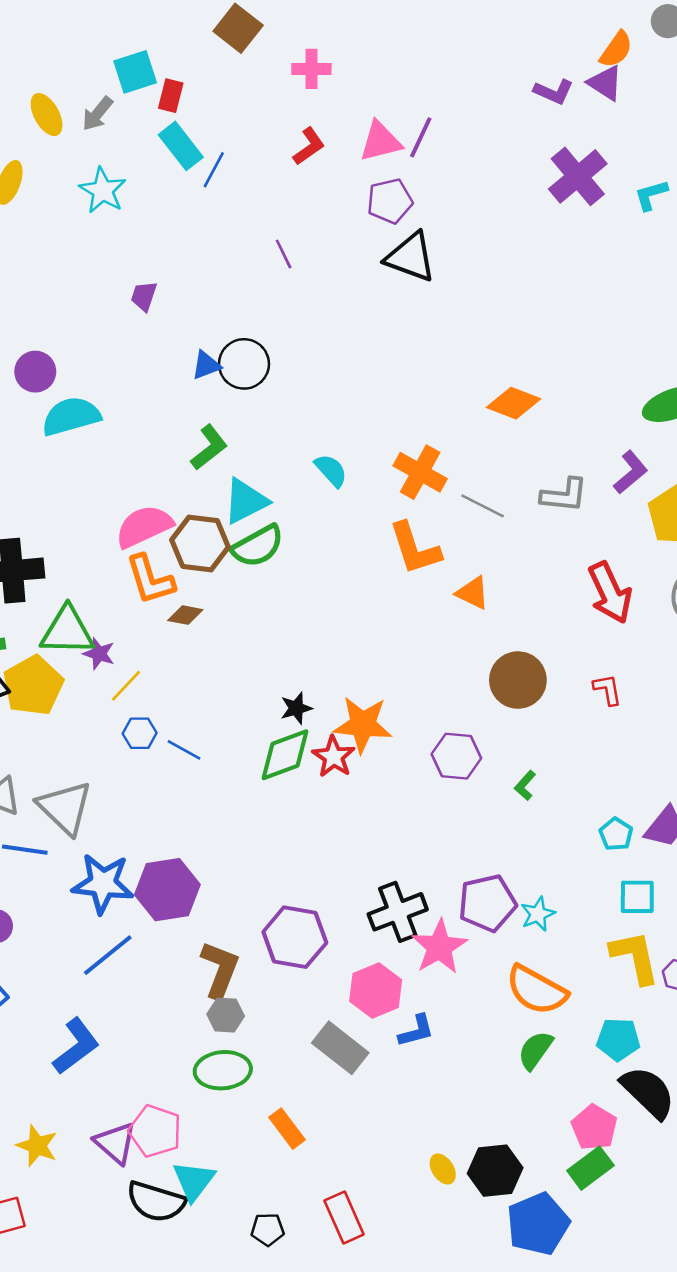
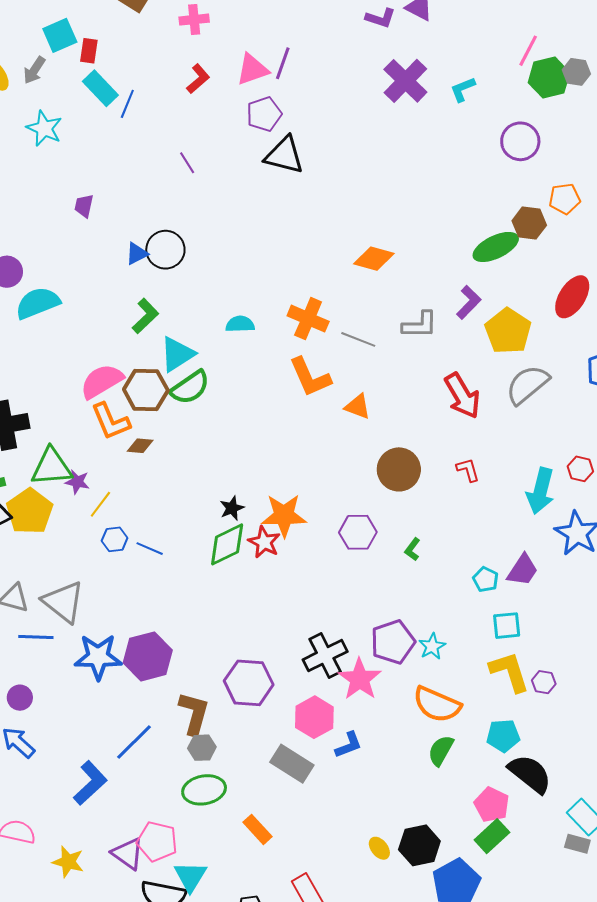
cyan semicircle: (331, 470) -> (240, 324), turned -44
blue line: (108, 955) -> (134, 742), moved

